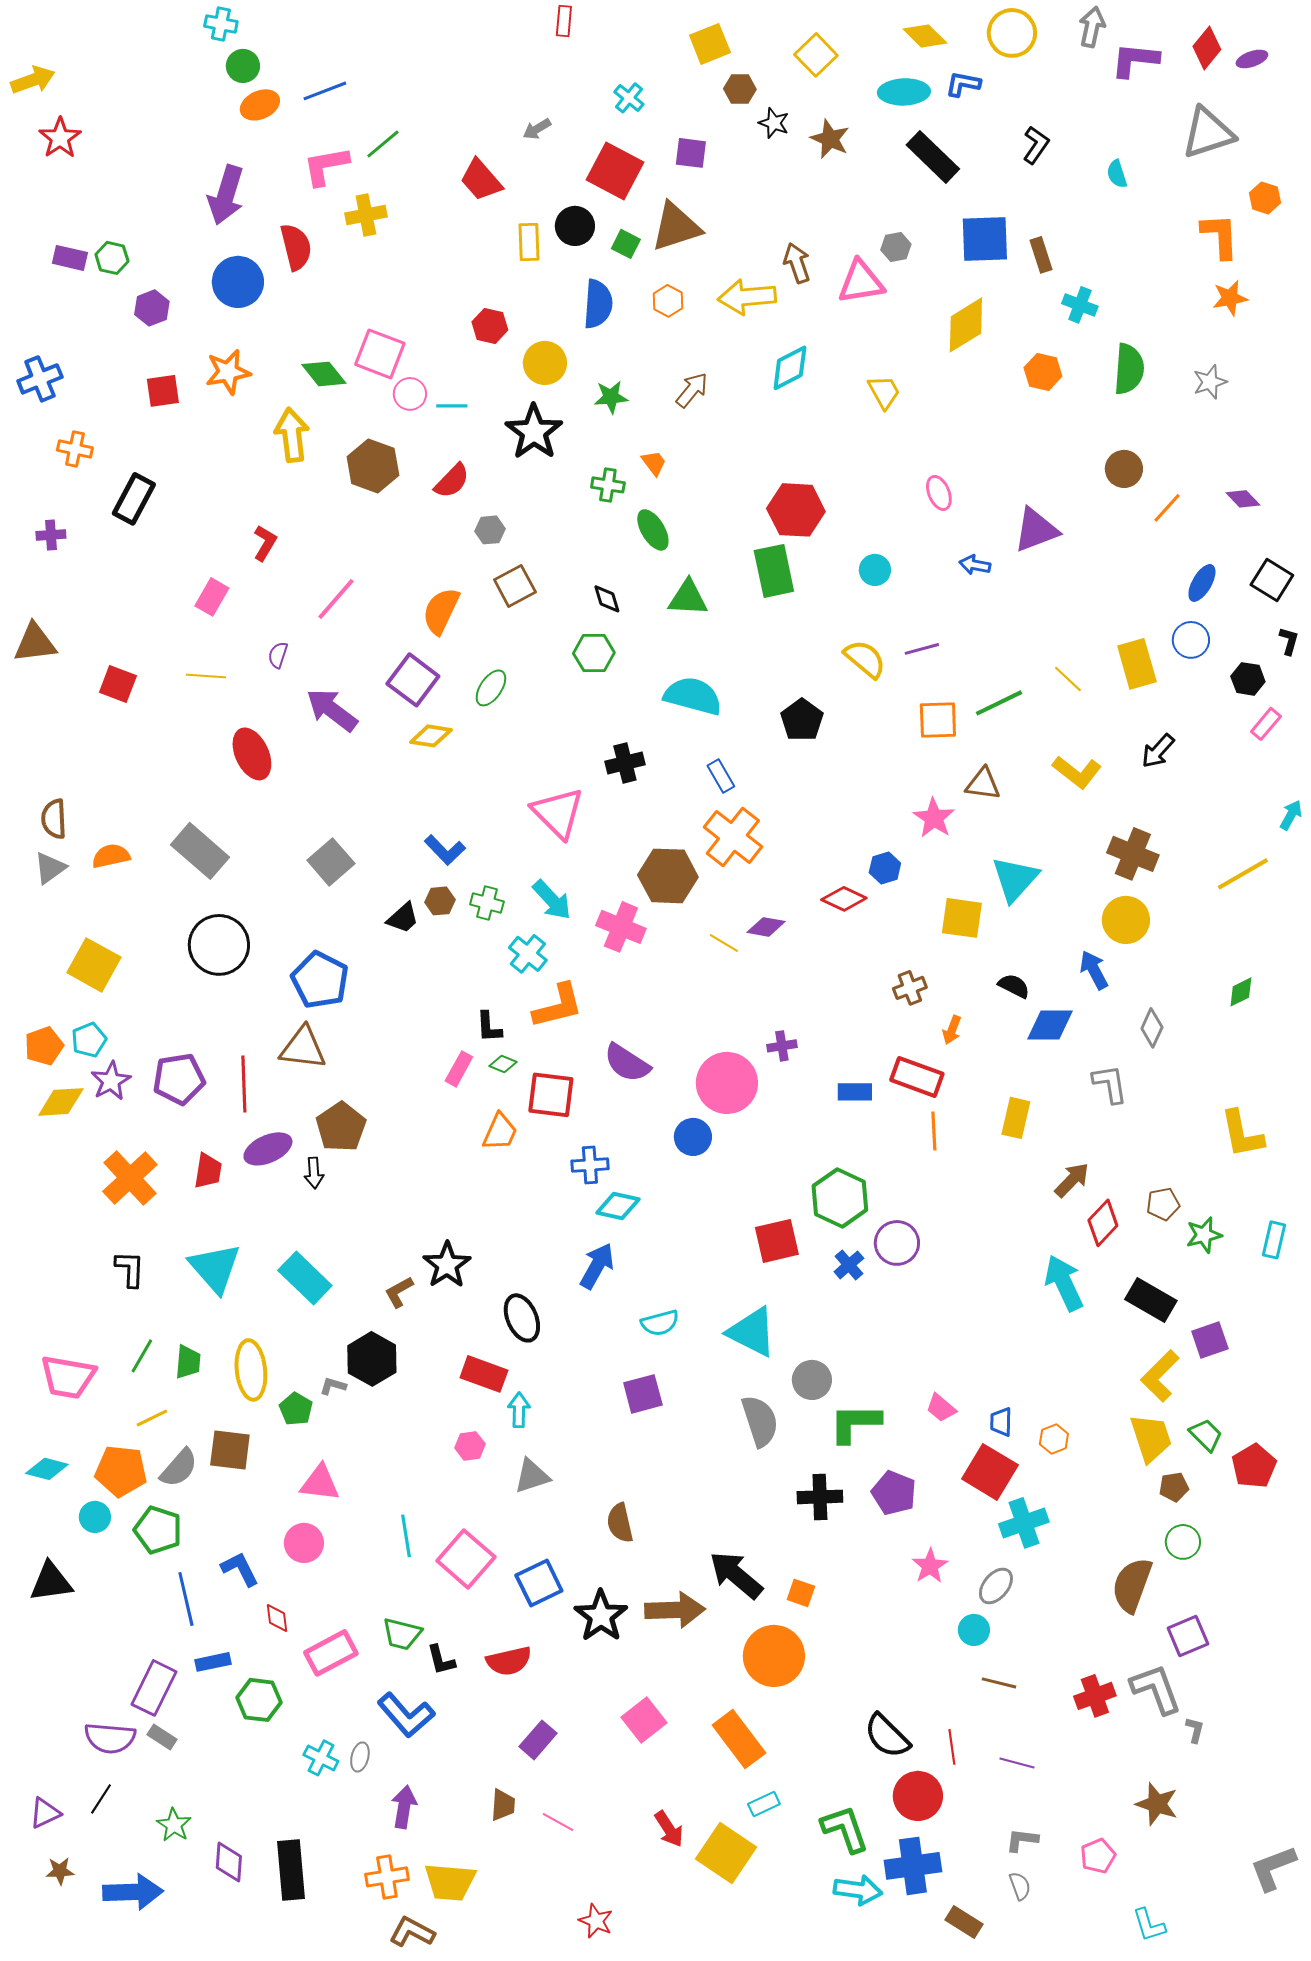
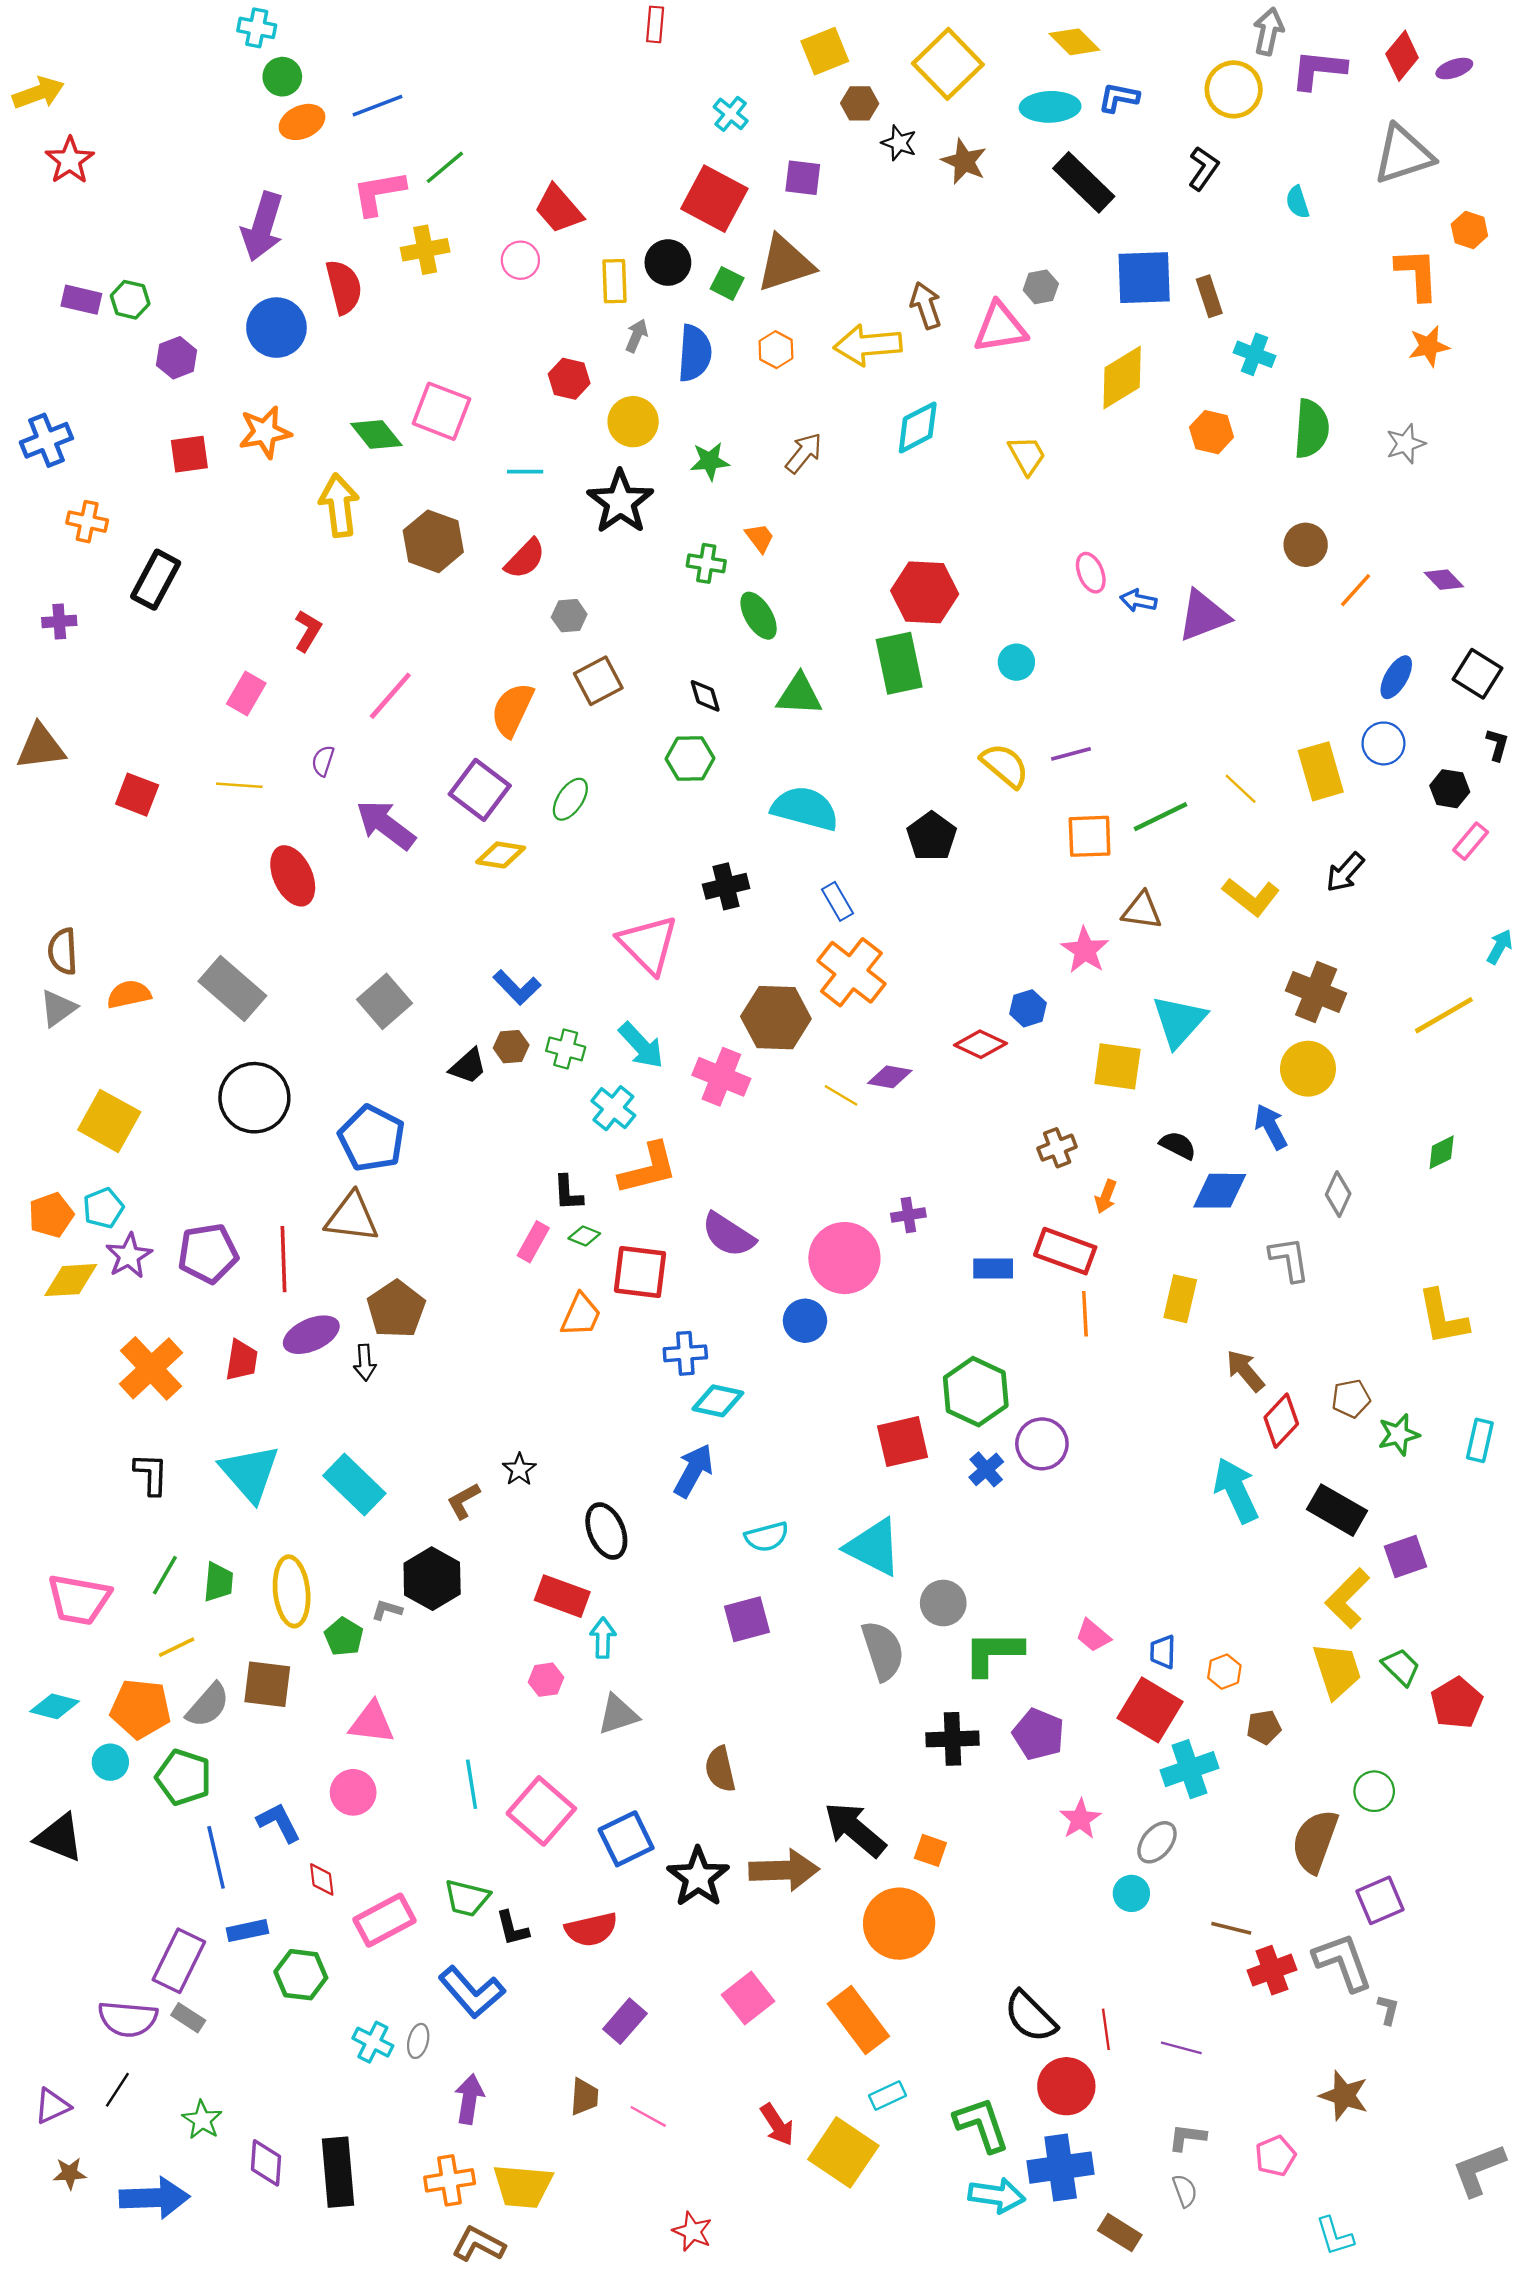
yellow circle: (1012, 33) -> (1234, 89), moved
yellow square: (816, 55) -> (948, 64), size x1.4
gray arrow: (537, 129) -> (637, 336), moved, turned 144
pink circle: (410, 394) -> (520, 260), moved
blue arrow: (975, 565) -> (1138, 601), moved
brown arrow: (1072, 1180) -> (1245, 1371), turned -84
black star: (447, 1265) -> (519, 1469), size x0.6
brown pentagon: (1174, 1487) -> (1264, 1727), moved
black triangle: (51, 1582) -> (59, 1838), turned 30
brown line: (999, 1683) -> (1231, 1928), moved

